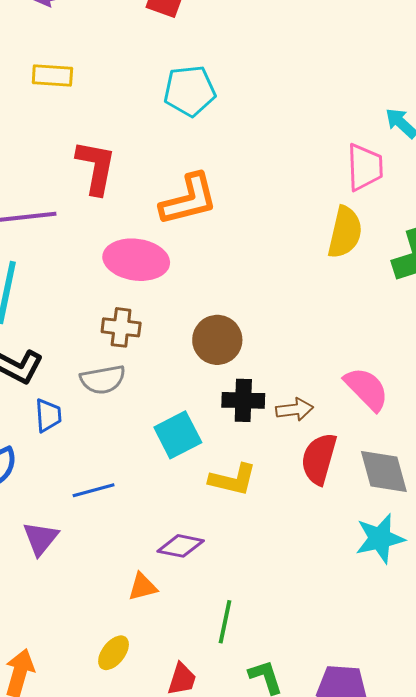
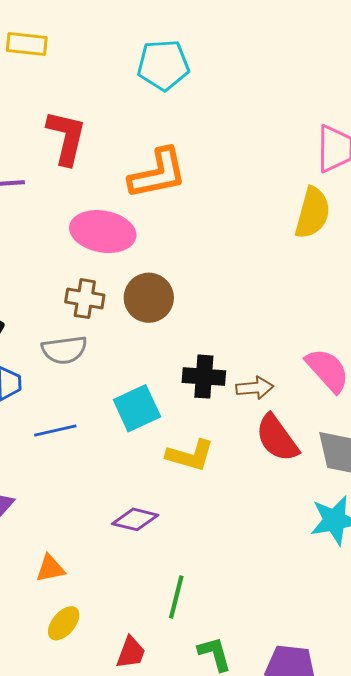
brown circle: (217, 340) -> (149, 298), moved
red semicircle: (319, 459) -> (277, 438), turned -54
blue line: (94, 490) -> (55, 430), moved
orange triangle: (143, 587) -> (50, 568), moved

